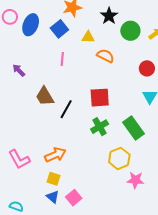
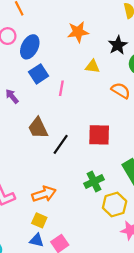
blue square: (59, 29) -> (39, 74), moved
orange semicircle: (105, 56) -> (121, 91), moved
green cross: (100, 127) -> (94, 182), moved
blue triangle: (53, 197) -> (37, 240), turned -32

